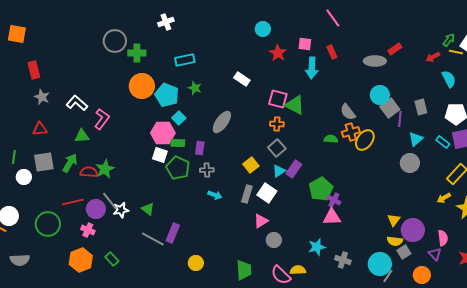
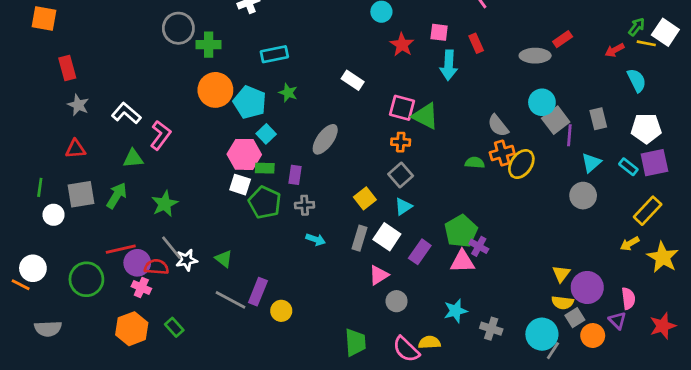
purple rectangle: (294, 169) -> (420, 252), moved
red semicircle: (89, 172) -> (156, 267), moved
purple circle: (96, 209) -> (137, 263), moved
pink triangle: (332, 217) -> (462, 261), moved
yellow circle: (196, 263) -> (281, 311), moved
orange circle: (422, 275) -> (593, 336), moved

